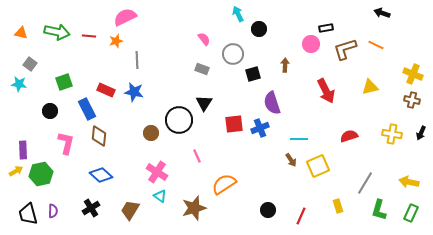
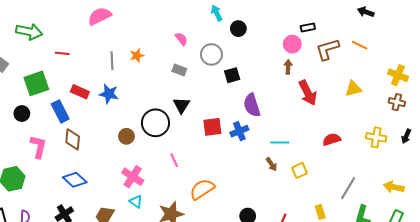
red line: (89, 36) -> (62, 53), moved
orange star: (116, 41) -> (137, 55), moved
brown arrow: (285, 65) -> (288, 67), moved
green square: (64, 82) -> (36, 83), size x1.4
yellow square: (318, 166) -> (299, 170), size x0.7

